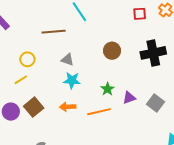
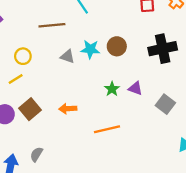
cyan star: (72, 80) -> (90, 49), moved
purple triangle: (129, 98) -> (135, 88), moved, turned 40
orange line: (99, 112) -> (107, 129), moved

